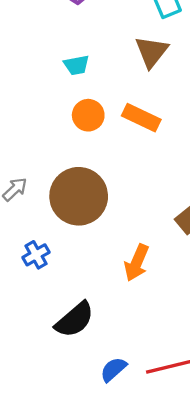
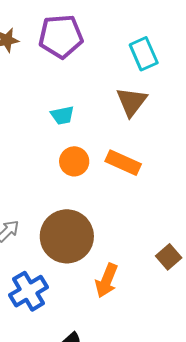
blue cross: (36, 255) -> (28, 291), size x1.5
orange arrow: (137, 263) -> (107, 281), moved

